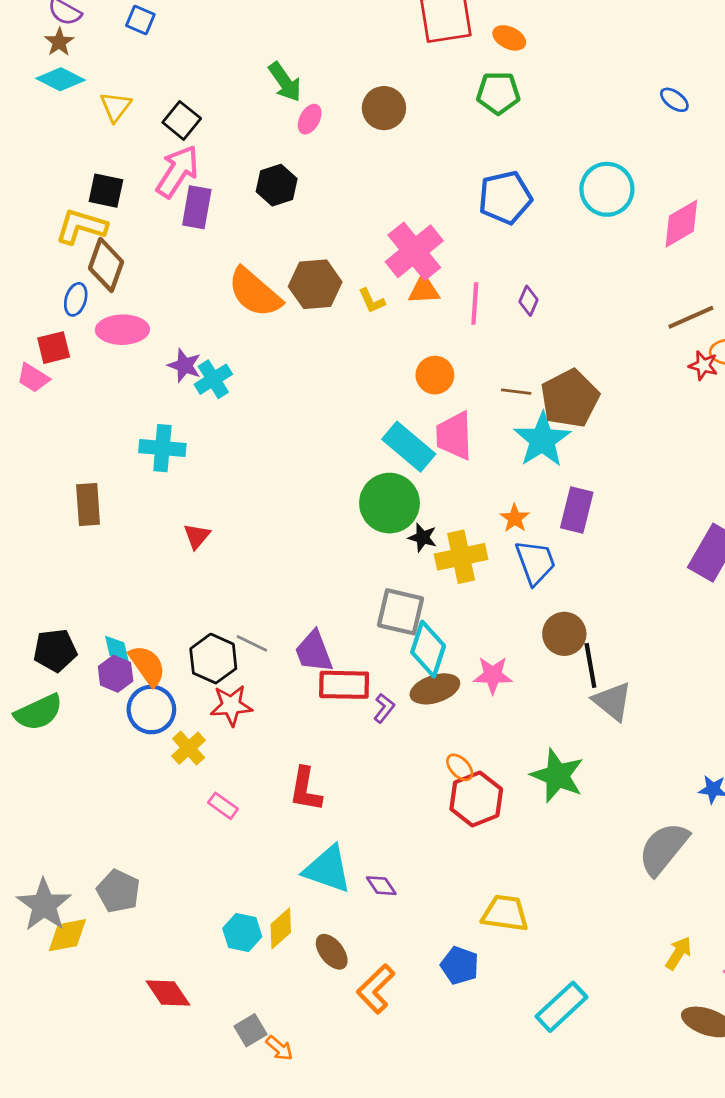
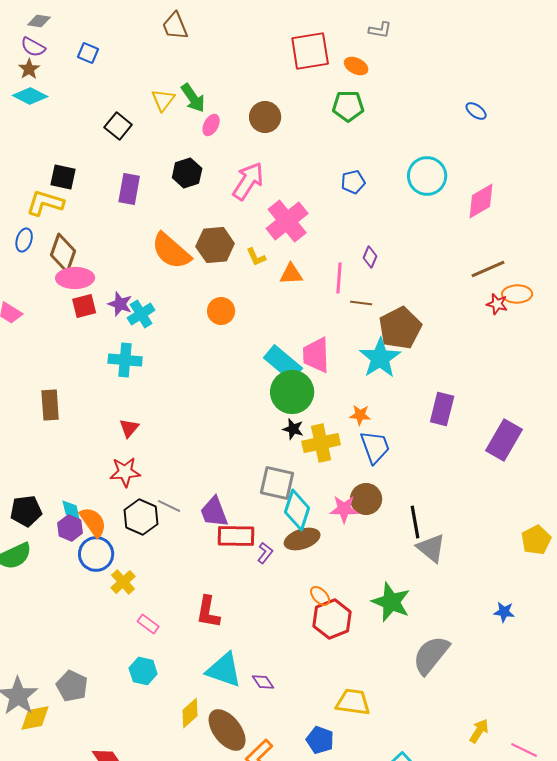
yellow triangle: (116, 107) -> (163, 100), moved
pink arrow: (178, 171) -> (248, 181), moved
blue pentagon: (505, 198) -> (353, 182), size x0.6
brown diamond: (106, 265) -> (63, 253), moved
orange triangle: (424, 290) -> (291, 274), moved
blue ellipse: (76, 299) -> (24, 240), moved
pink line: (475, 304) -> (339, 278), moved
red square: (54, 348) -> (84, 306), moved
orange circle: (435, 375) -> (221, 311), moved
brown line: (516, 392) -> (361, 303), moved
cyan cross: (162, 448) -> (125, 360), moved
green circle: (389, 503) -> (292, 392), moved
purple rectangle: (577, 510) -> (442, 409), moved
orange star: (515, 518) -> (360, 415), turned -30
brown circle: (564, 634) -> (366, 499), moved
pink star: (493, 675) -> (344, 509), moved
red star: (231, 705) -> (125, 472), moved
gray semicircle: (663, 849) -> (431, 655), moved
cyan hexagon: (242, 932) -> (143, 671), moved
brown ellipse: (332, 952) -> (227, 730), size x1.6

